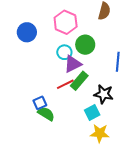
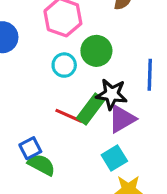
purple triangle: (73, 64) -> (122, 119), moved
red line: (65, 84) -> (69, 116), turned 54
black star: (104, 94) -> (112, 94), moved

